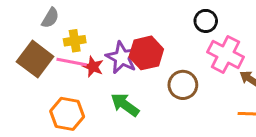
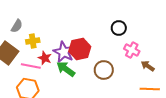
pink cross: (226, 54) -> (132, 50), size x0.7
pink line: (72, 62) -> (31, 66), moved
green arrow: (125, 105) -> (66, 69), moved

